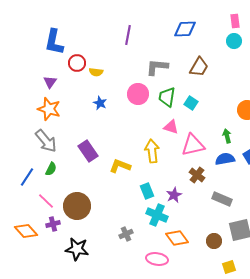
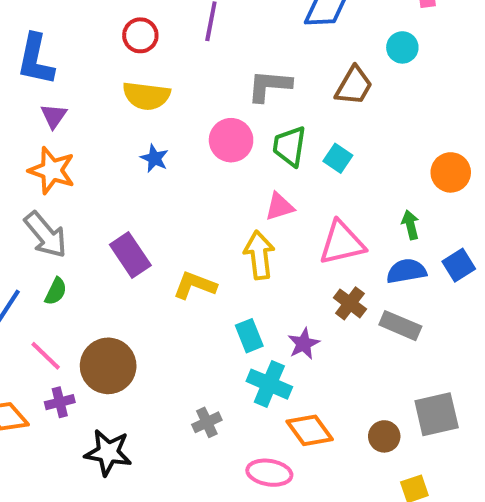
cyan circle: (234, 41) -> (402, 47), moved
blue L-shape: (54, 42) -> (36, 60), moved
red circle: (77, 63) -> (140, 35), moved
yellow semicircle: (96, 72) -> (146, 96), size x1.6
pink triangle: (171, 127) -> (279, 207), moved, turned -35
gray rectangle: (222, 199) -> (400, 326), moved

